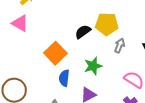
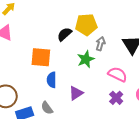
orange square: (55, 53) -> (41, 57), turned -35
green star: (93, 66) -> (86, 59), moved

